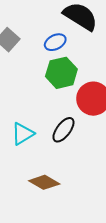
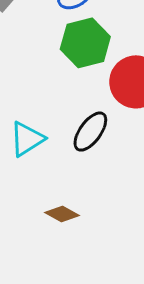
brown diamond: (44, 182) -> (62, 214), size x0.7

